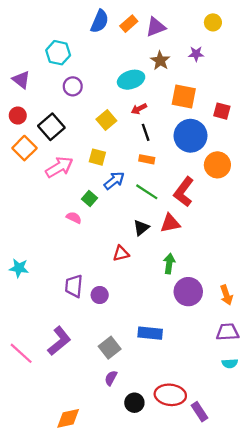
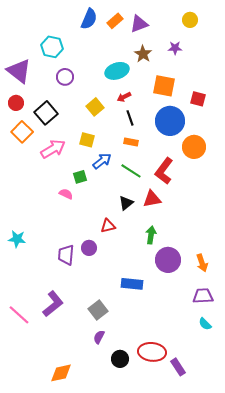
purple triangle: (21, 80) -> (19, 71), size x1.5
green square: (90, 199) -> (80, 177), turned 32
purple circle: (100, 295) -> (89, 248), moved
blue rectangle: (150, 333) -> (132, 284), moved
cyan semicircle: (230, 363) -> (205, 324), turned 48

